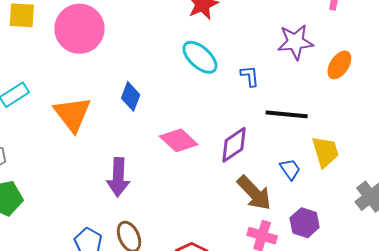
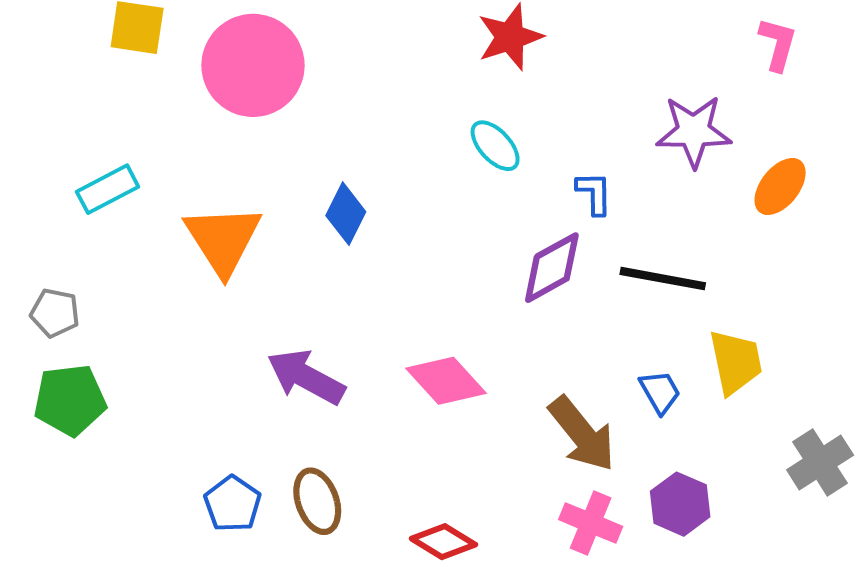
cyan ellipse: (200, 57) -> (495, 146), size x0.7
pink diamond: (179, 140) -> (446, 381), moved
purple diamond: (234, 145) -> (552, 268), moved
purple arrow: (118, 177) -> (306, 377), turned 111

